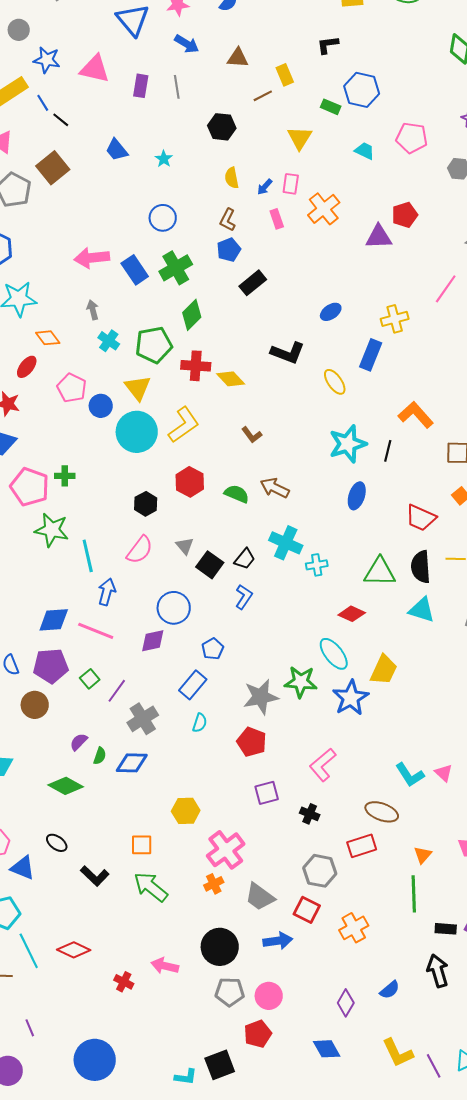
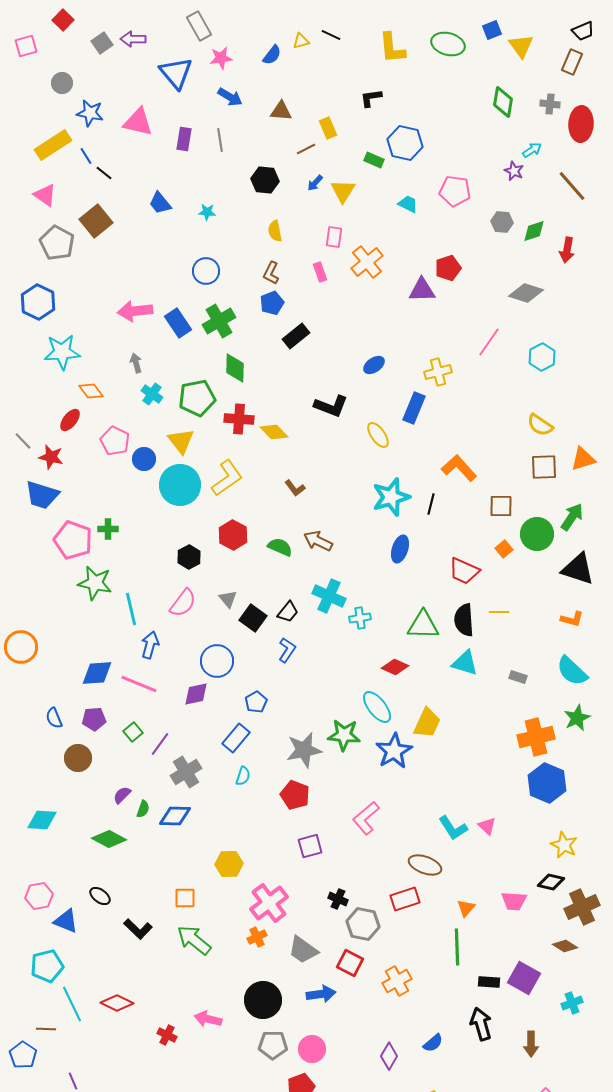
cyan star: (164, 159) -> (207, 212), turned -30
blue arrow: (265, 187) -> (315, 183), moved
green diamond: (192, 315) -> (235, 368), turned -44
purple pentagon: (51, 666) -> (94, 719), size x0.7
black cross: (310, 814) -> (338, 899), moved

